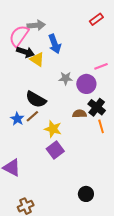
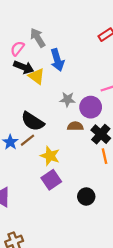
gray arrow: (36, 25) -> (38, 38), turned -120
pink semicircle: (19, 36) -> (17, 48), size x0.6
brown semicircle: (79, 114) -> (75, 126), moved
black circle: (86, 194) -> (86, 197), moved

